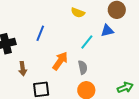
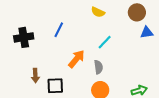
blue triangle: (107, 31) -> (147, 32), moved
brown arrow: (23, 69) -> (35, 76), moved

